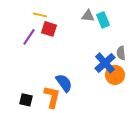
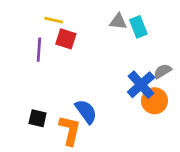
purple line: (29, 37) -> (39, 50), turned -30
gray semicircle: (121, 53) -> (163, 71), turned 64
black square: (26, 100) -> (38, 118), moved

